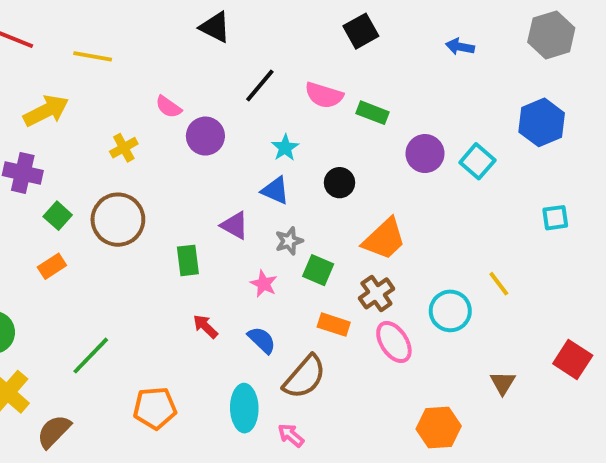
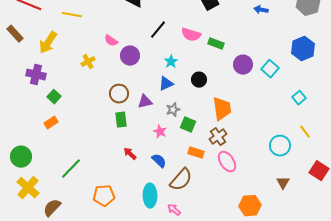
yellow arrow: (46, 111) -> (48, 43), turned 150
blue triangle: (275, 190) -> (166, 84), turned -49
cyan square: (555, 218) -> (299, 98), moved, turned -32
brown circle: (118, 220) -> (119, 94), moved, size x0.7
purple triangle: (235, 225) -> (145, 102), turned -42
orange trapezoid: (384, 239) -> (222, 109), turned -55
yellow line: (499, 284) -> (305, 132), moved
cyan circle: (450, 311) -> (280, 146), moved

